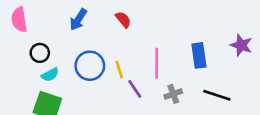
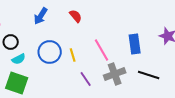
pink line: (157, 63) -> (102, 50), turned -30
purple line: (135, 89) -> (86, 79), moved
gray cross: (173, 94) -> (115, 74), size x1.5

